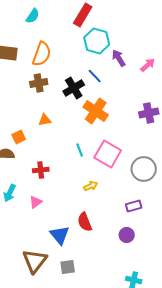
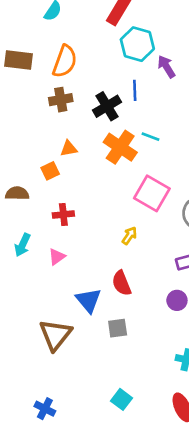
blue line: (95, 76) -> (135, 90), turned 42
orange cross: (96, 111) -> (120, 147), moved
orange square: (19, 137) -> (50, 171), moved
cyan line: (80, 150) -> (151, 137), moved, turned -48
yellow arrow: (91, 186) -> (129, 236), turned -32
gray square: (68, 267) -> (118, 328), moved

